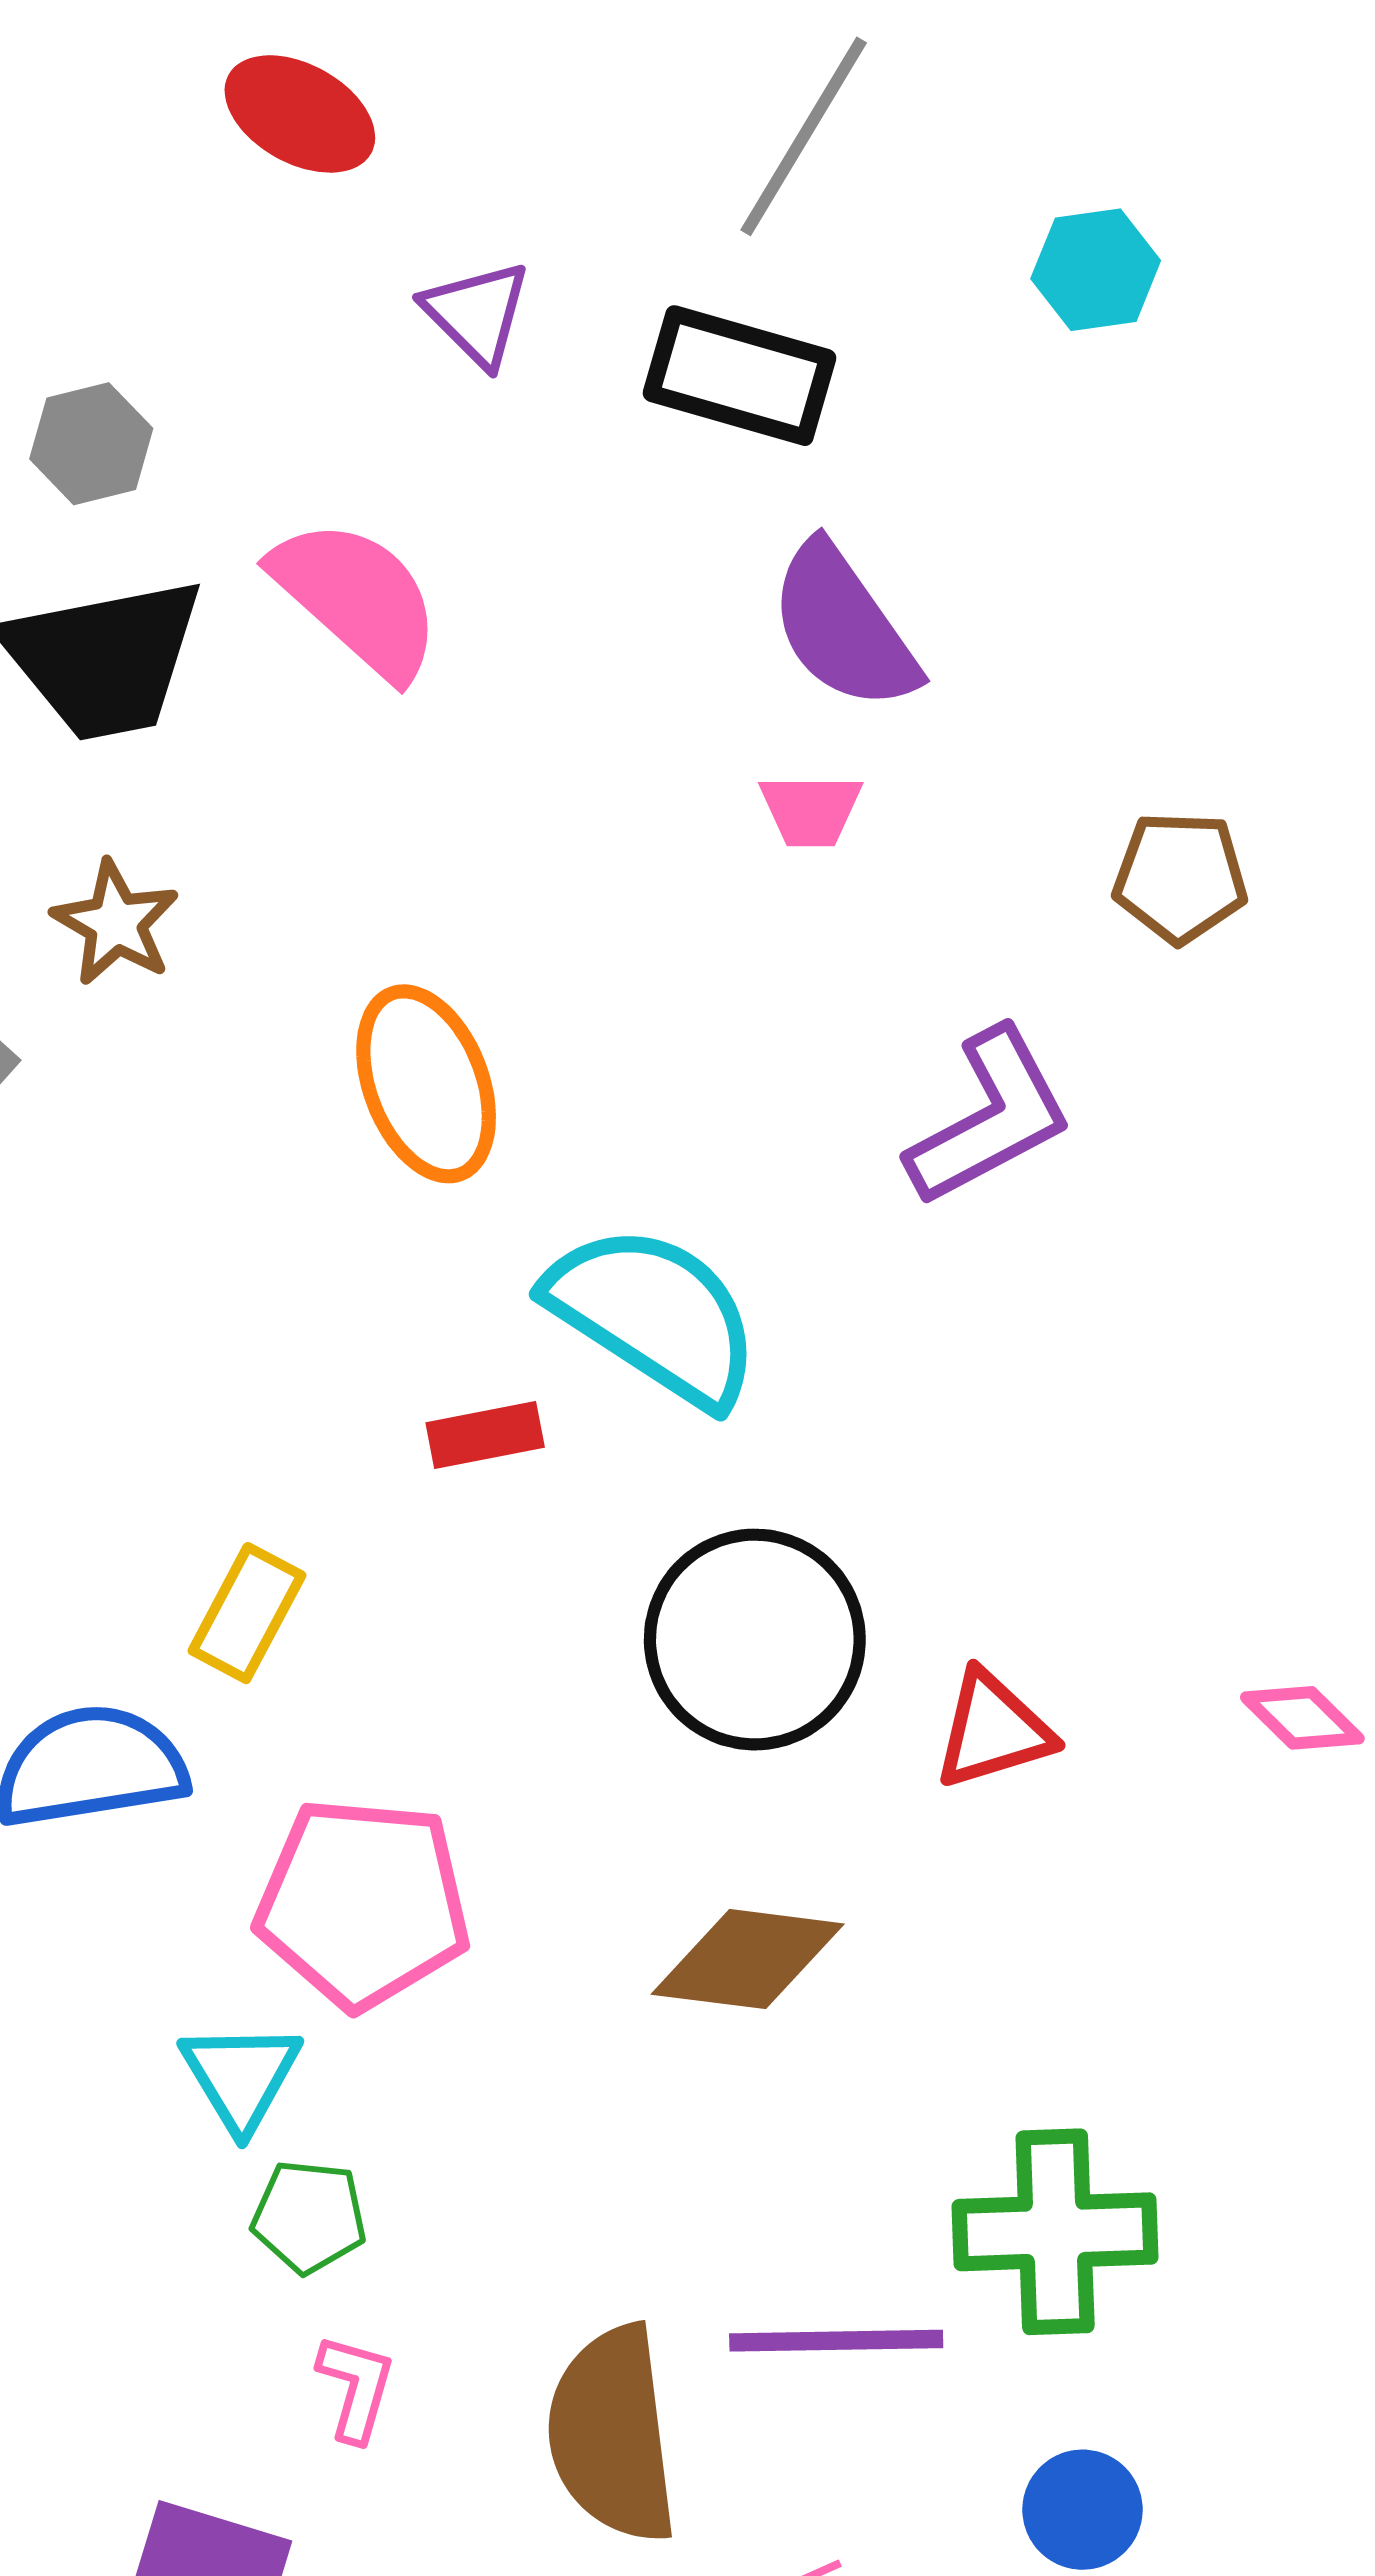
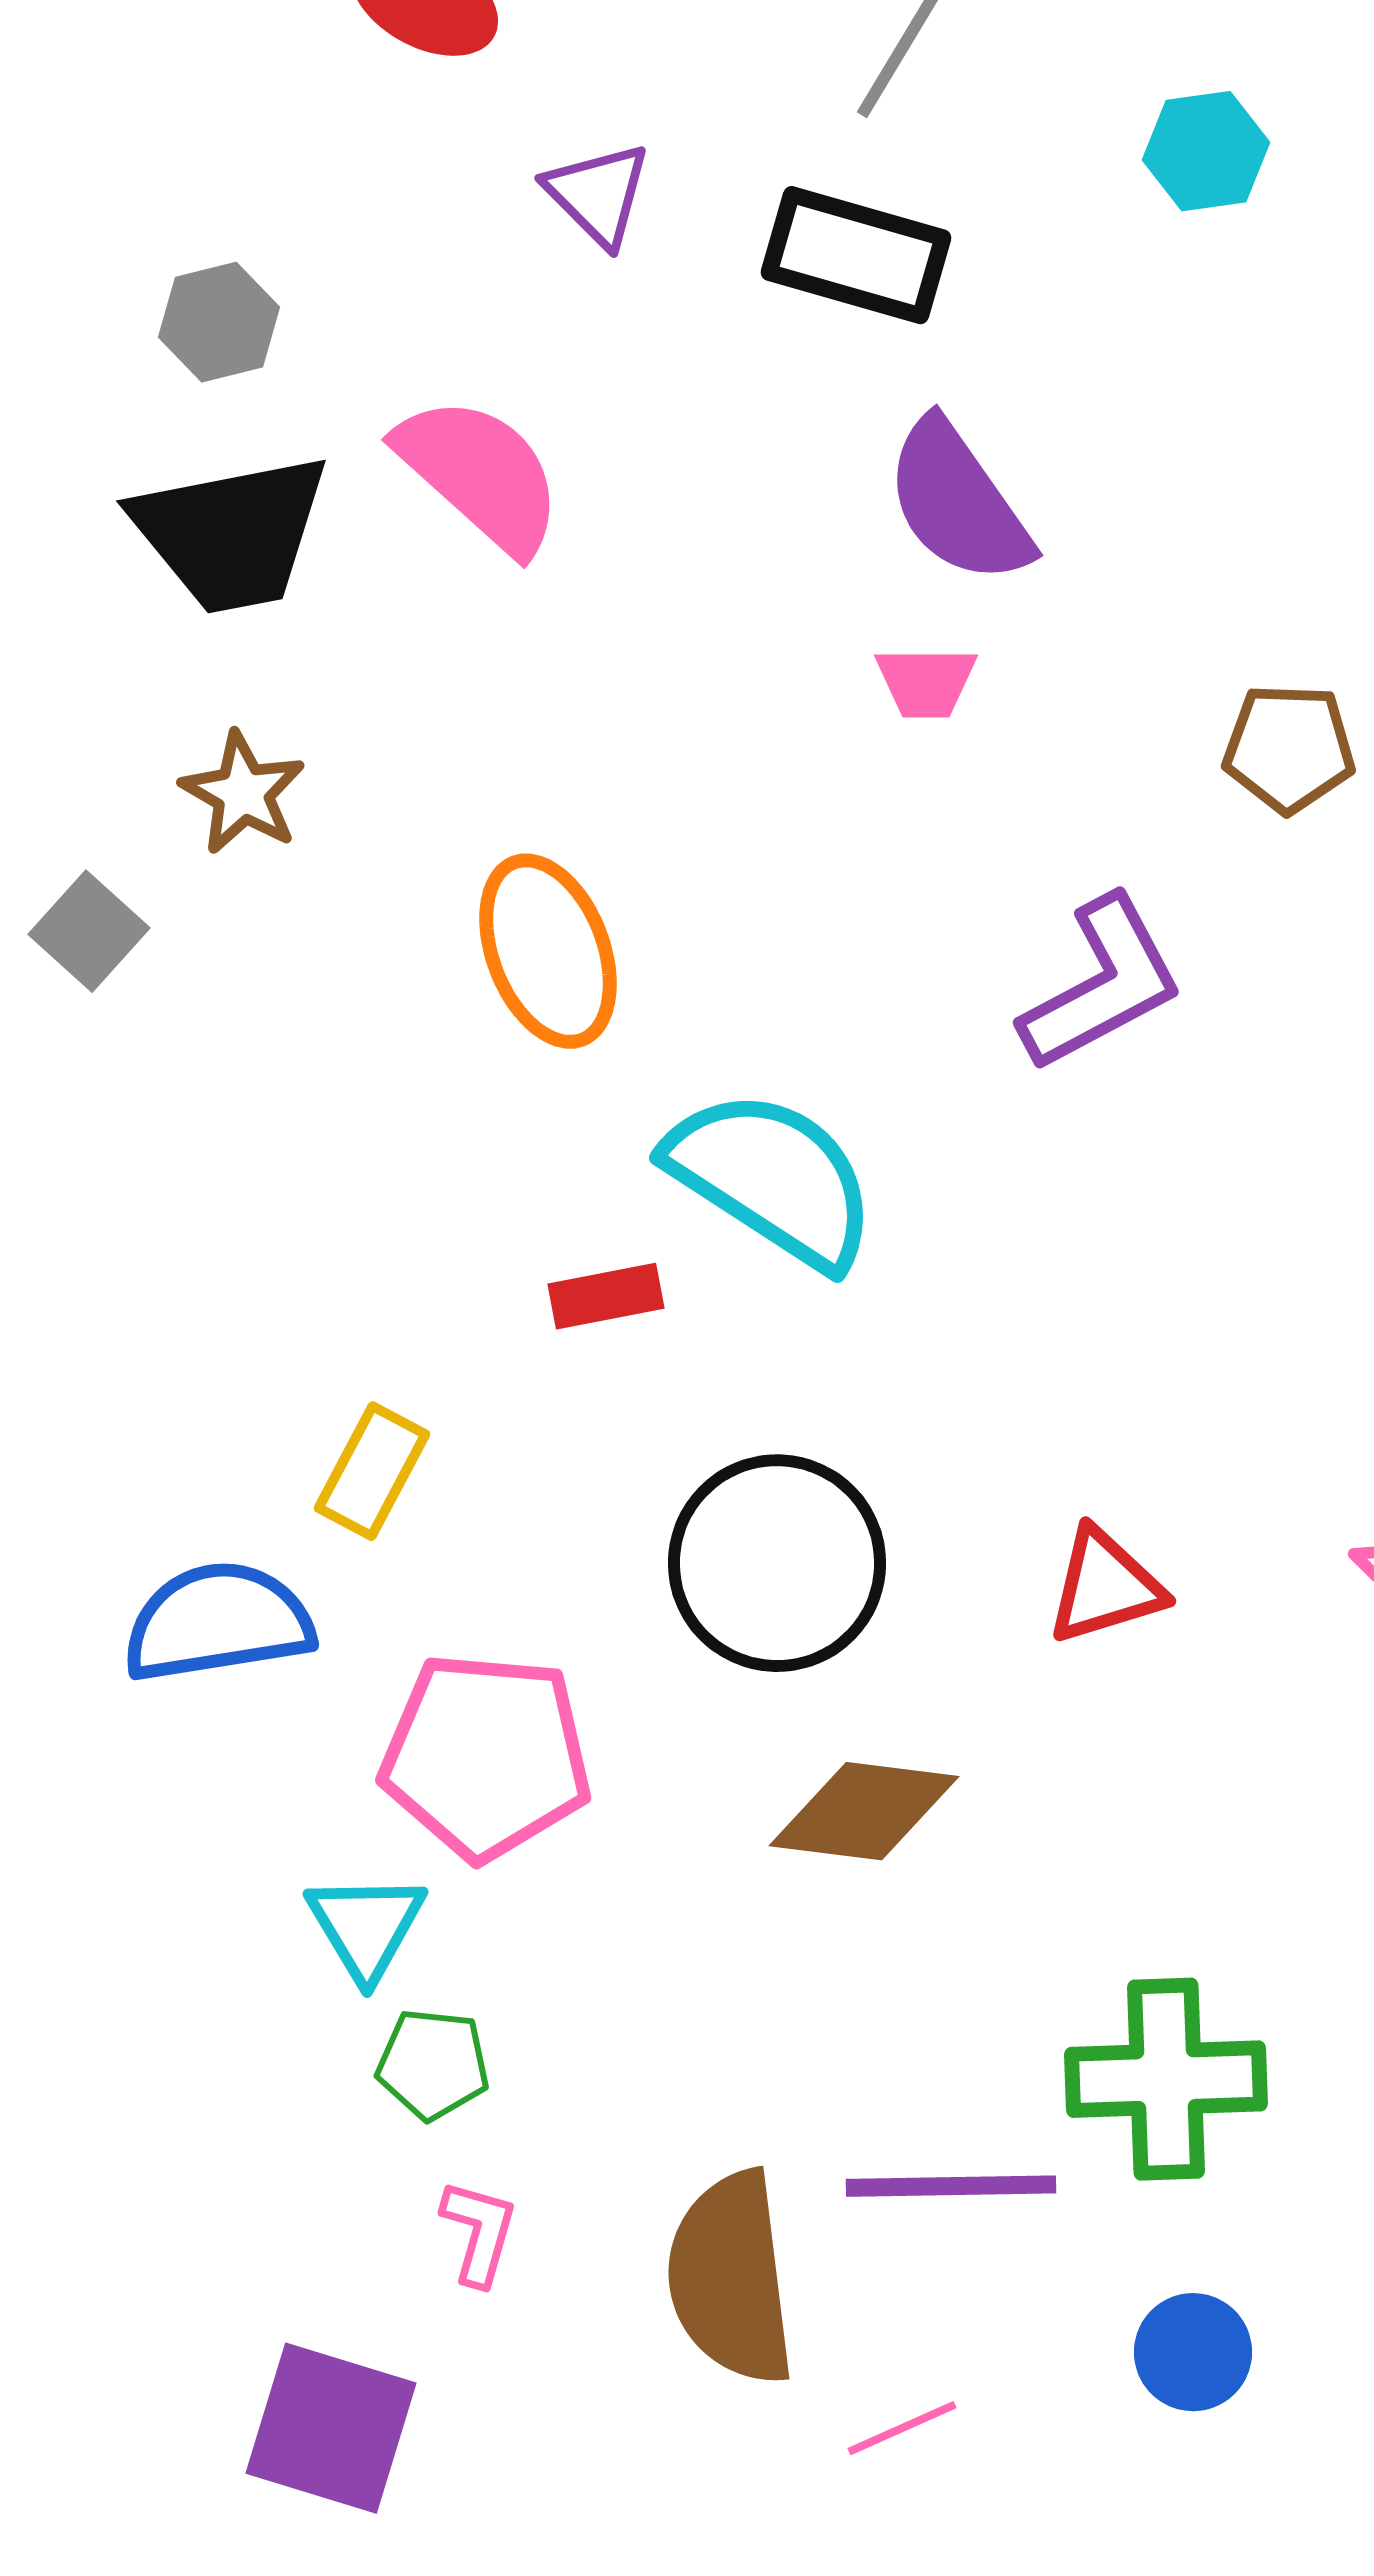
black circle: (755, 1640) -> (777, 1563), moved

